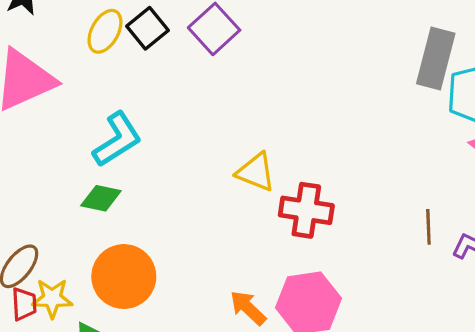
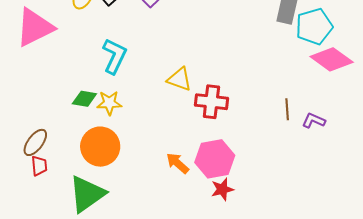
cyan L-shape: (117, 140) -> (114, 56), moved, turned -30
yellow star: (52, 298) -> (109, 103), moved

